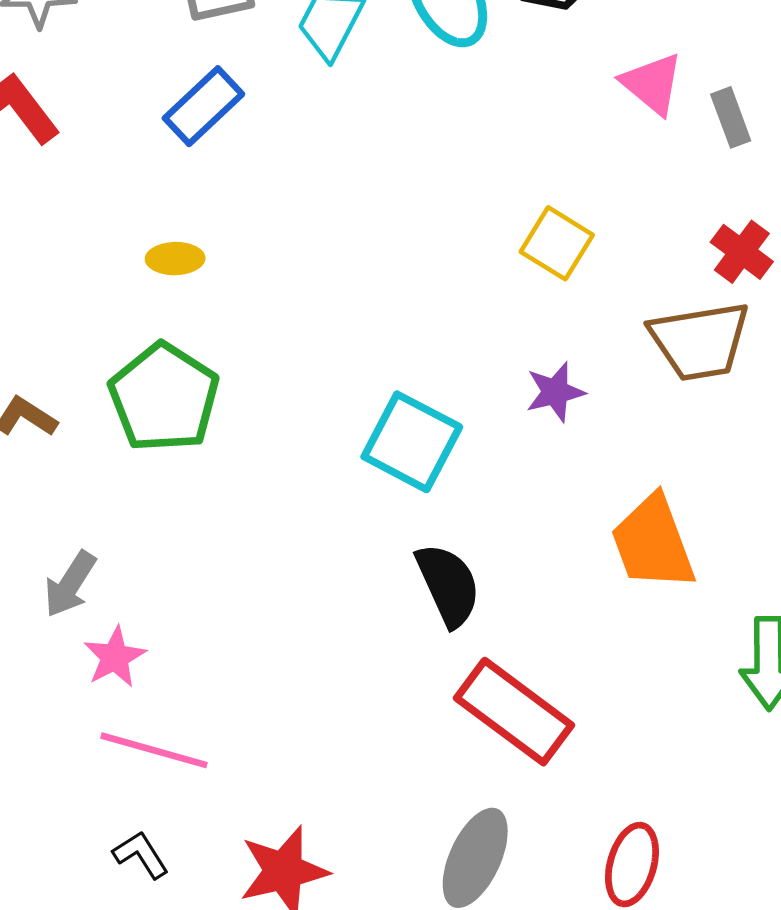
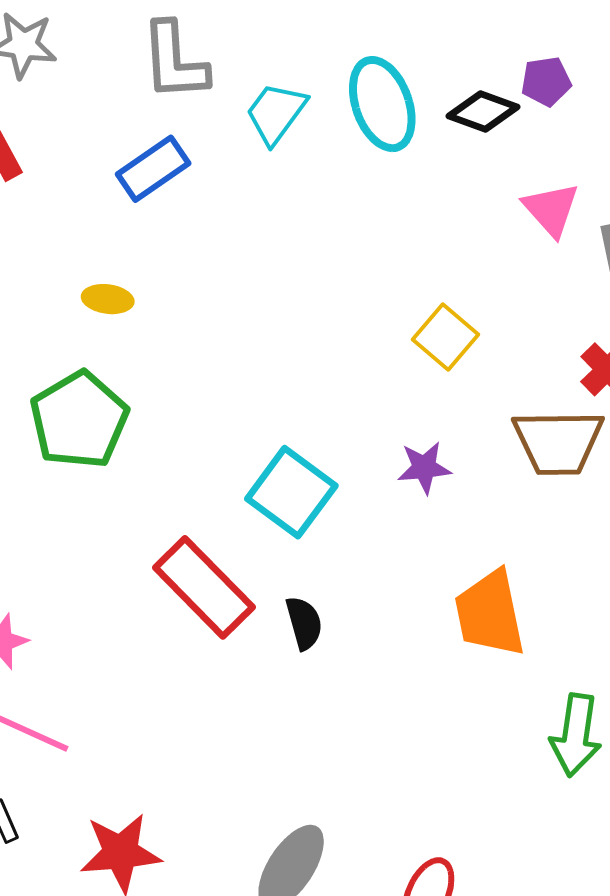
black semicircle: (448, 585) -> (304, 623), size x0.7
red rectangle: (514, 712) -> (204, 587), moved

